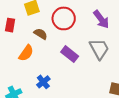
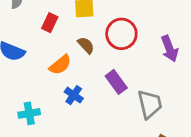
gray trapezoid: (99, 49) -> (150, 104), moved
blue cross: (43, 82) -> (74, 95), moved, turned -32

